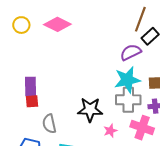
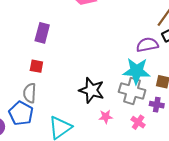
purple rectangle: (30, 86) -> (42, 33), moved
gray semicircle: (49, 124) -> (30, 93), moved
pink cross: (142, 128) -> (138, 122), size x0.6

